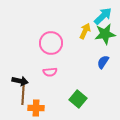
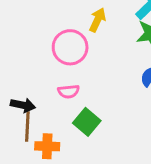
yellow arrow: (85, 31) -> (97, 20), moved
green square: (78, 99) -> (87, 122), moved

